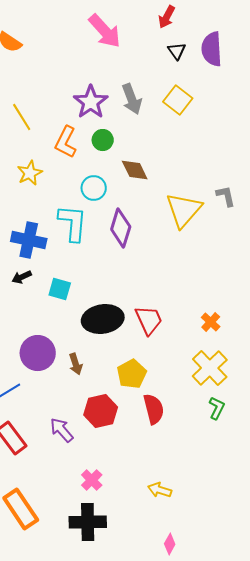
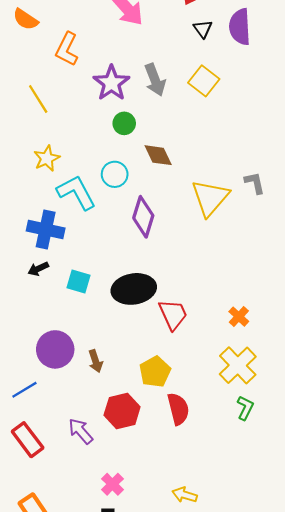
orange L-shape: (66, 142) -> (67, 49), moved
cyan L-shape: (73, 223) -> (76, 192), moved, turned -33
black ellipse: (103, 319) -> (134, 289), moved

